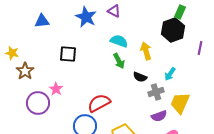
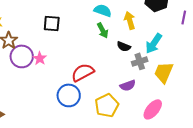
cyan arrow: (170, 74) -> (154, 43), size x1.5
purple circle: (38, 103) -> (22, 56), moved
purple semicircle: (159, 116) -> (128, 85), moved

